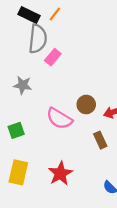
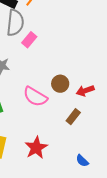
brown rectangle: (100, 140) -> (73, 117), turned 63

